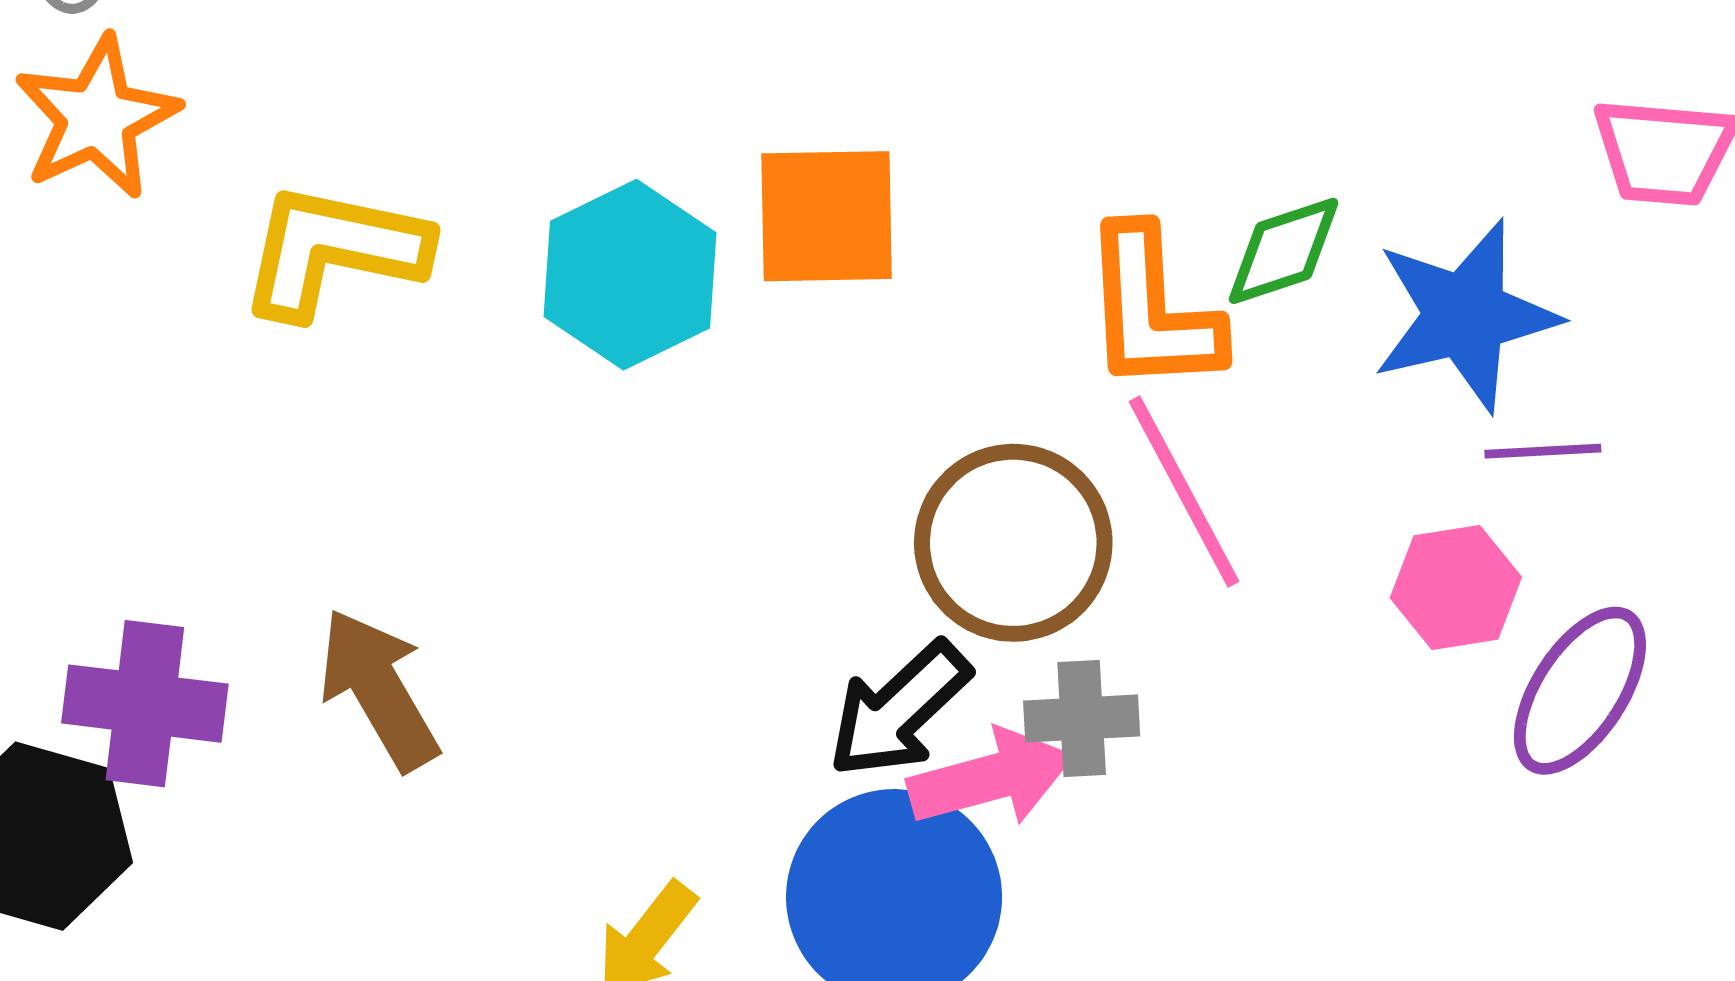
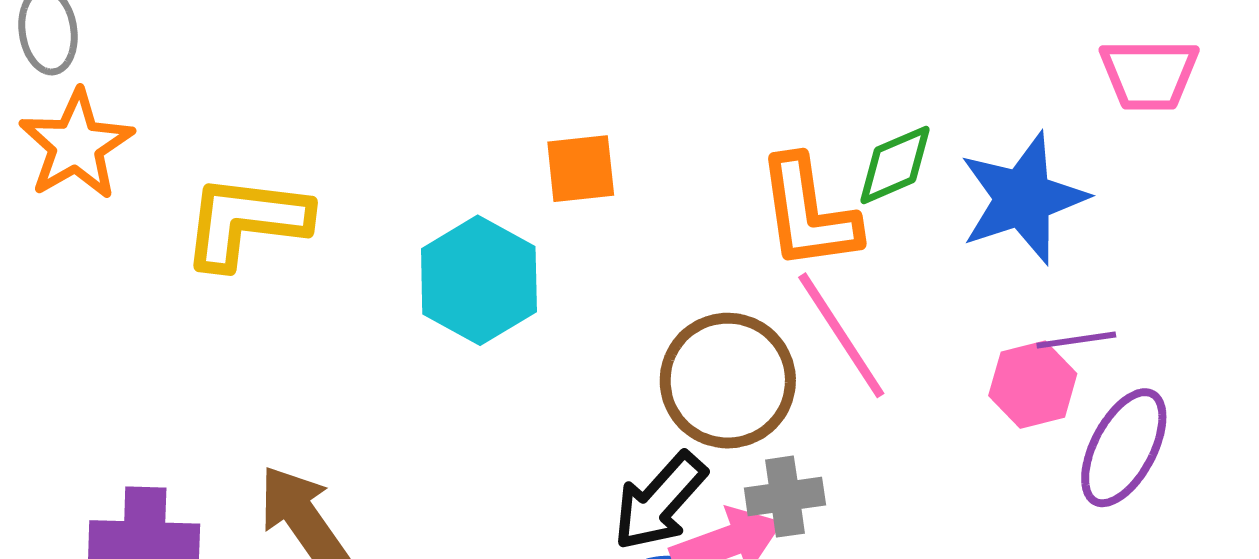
orange square: (827, 216) -> (581, 169), size x0.7
cyan hexagon: (630, 275) -> (479, 280), moved
purple line: (1543, 451) -> (1076, 340), moved

